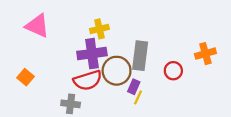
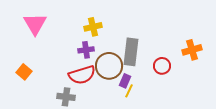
pink triangle: (37, 26) -> (35, 24), turned 35
purple cross: (92, 54) -> (86, 50), size x0.6

